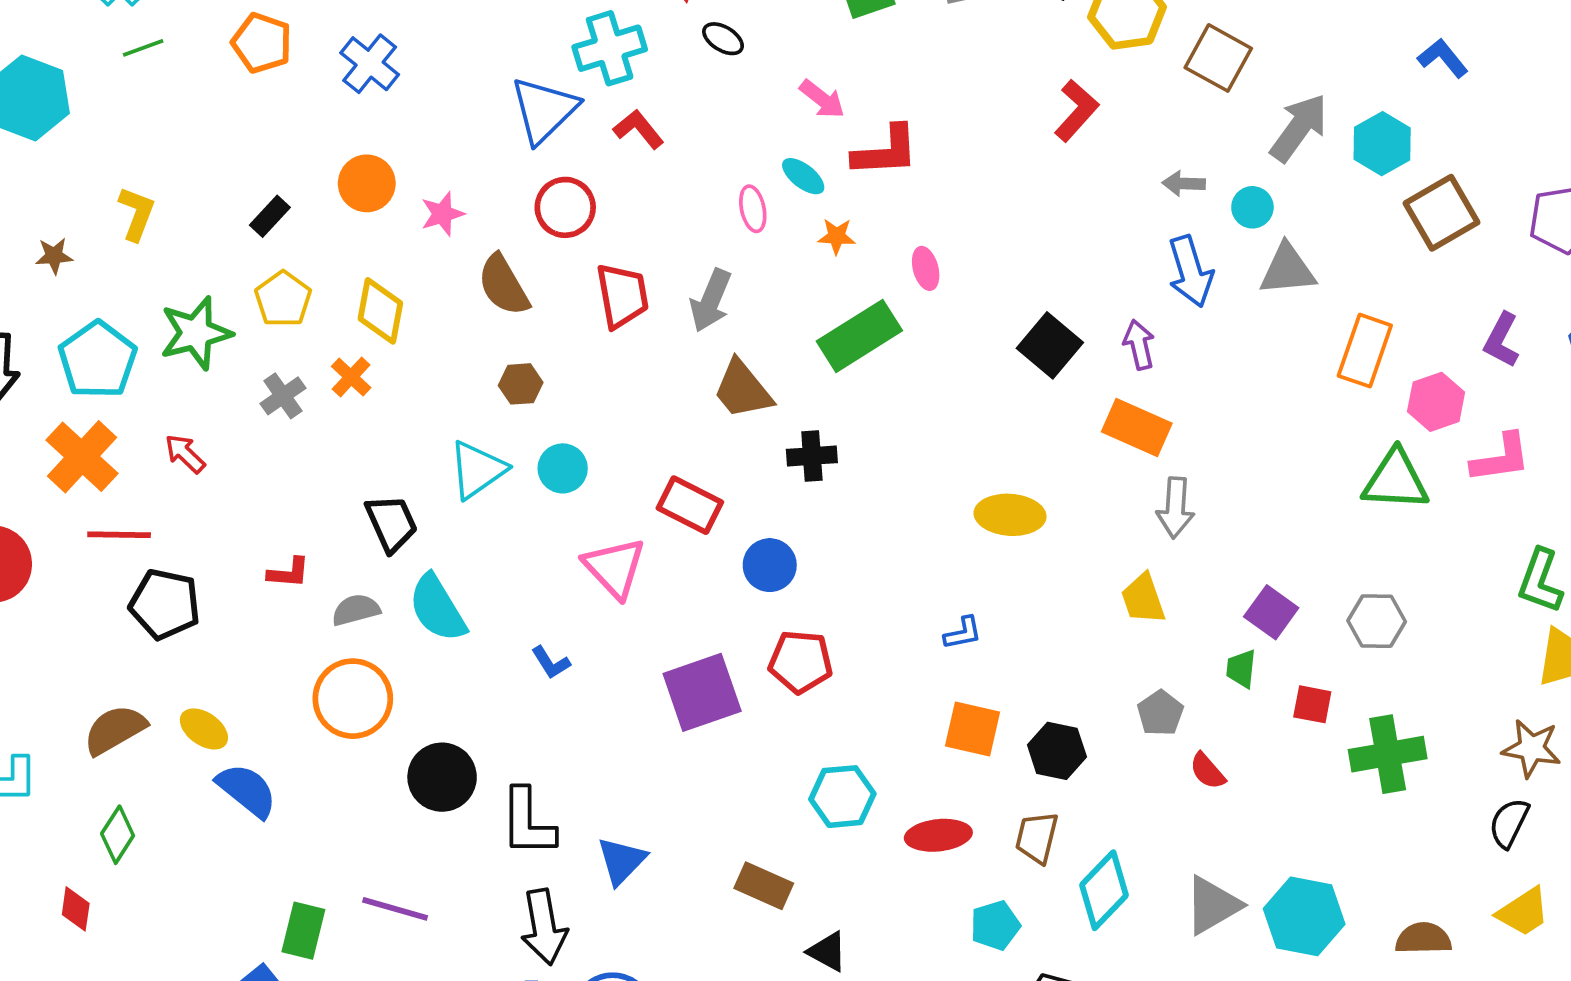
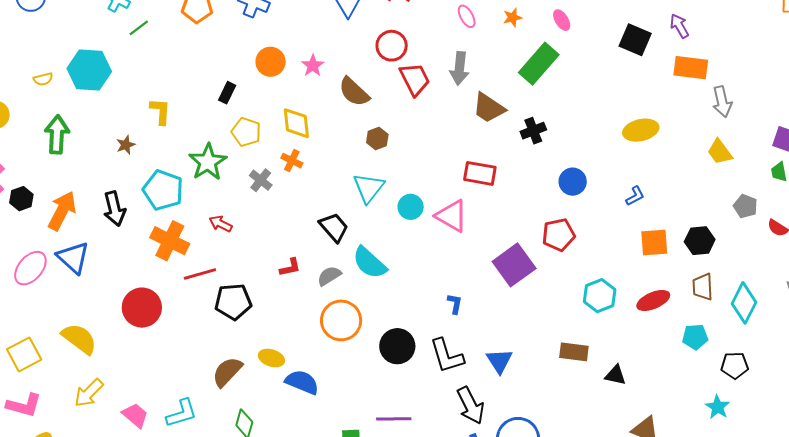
red circle: (565, 207) -> (392, 46), moved
cyan circle: (563, 468) -> (411, 207), moved
blue circle: (770, 565) -> (573, 182), moved
blue L-shape: (551, 663) -> (455, 304), moved, turned -120
cyan pentagon: (995, 925) -> (695, 337), turned 30

